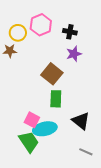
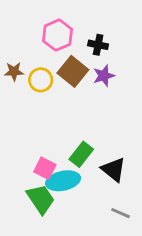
yellow circle: (18, 33) -> (41, 80), moved
brown square: (52, 74) -> (73, 71), moved
green rectangle: (56, 99) -> (81, 154), moved, turned 36

